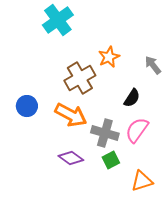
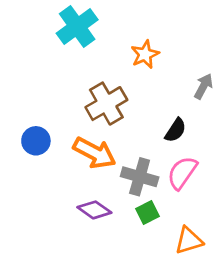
orange star: (109, 57) -> (145, 54), moved
gray arrow: (153, 65) -> (203, 86), turned 66

